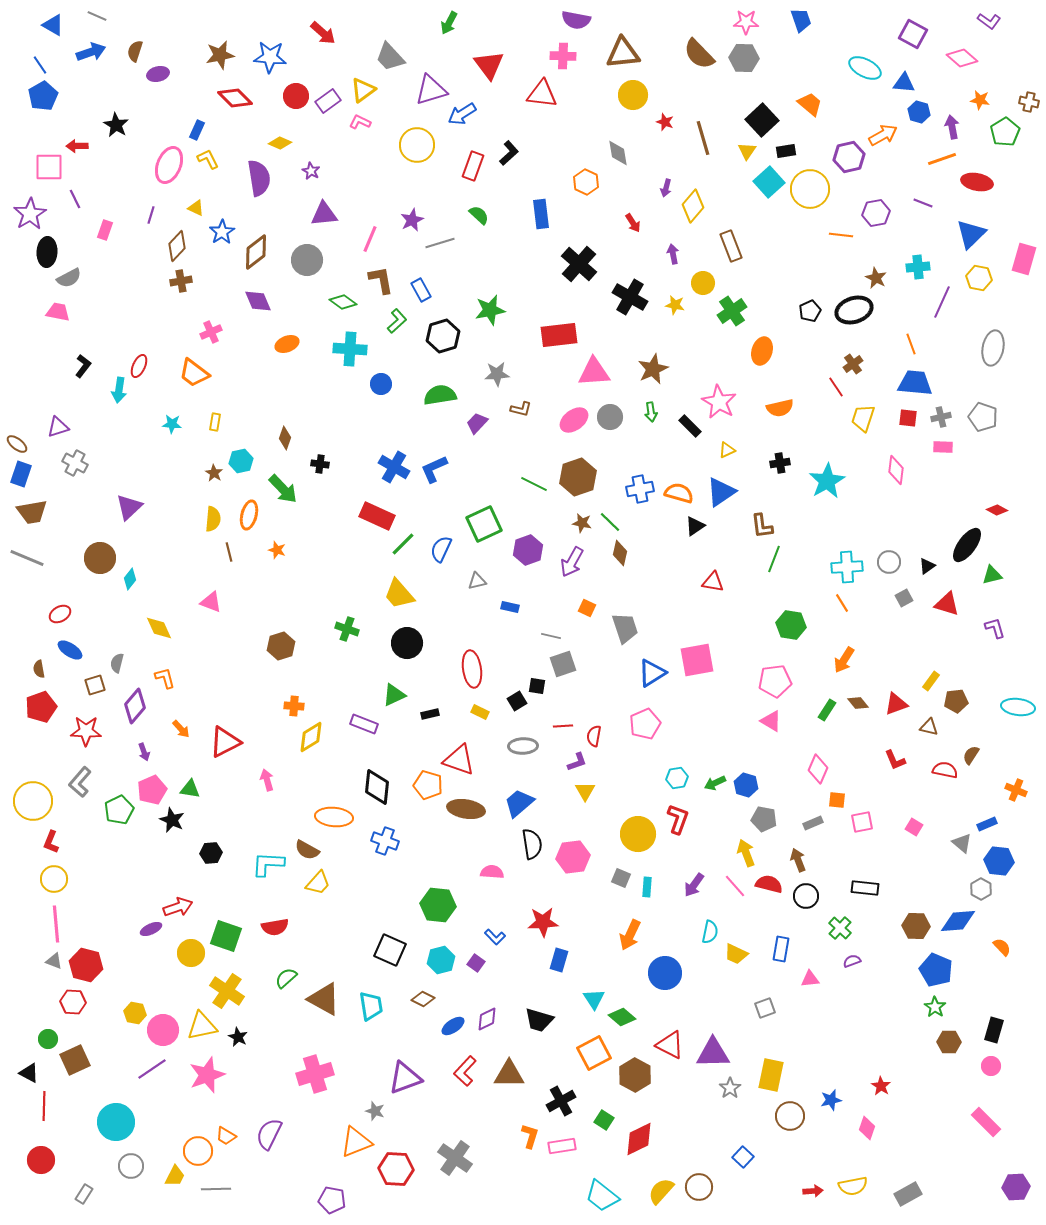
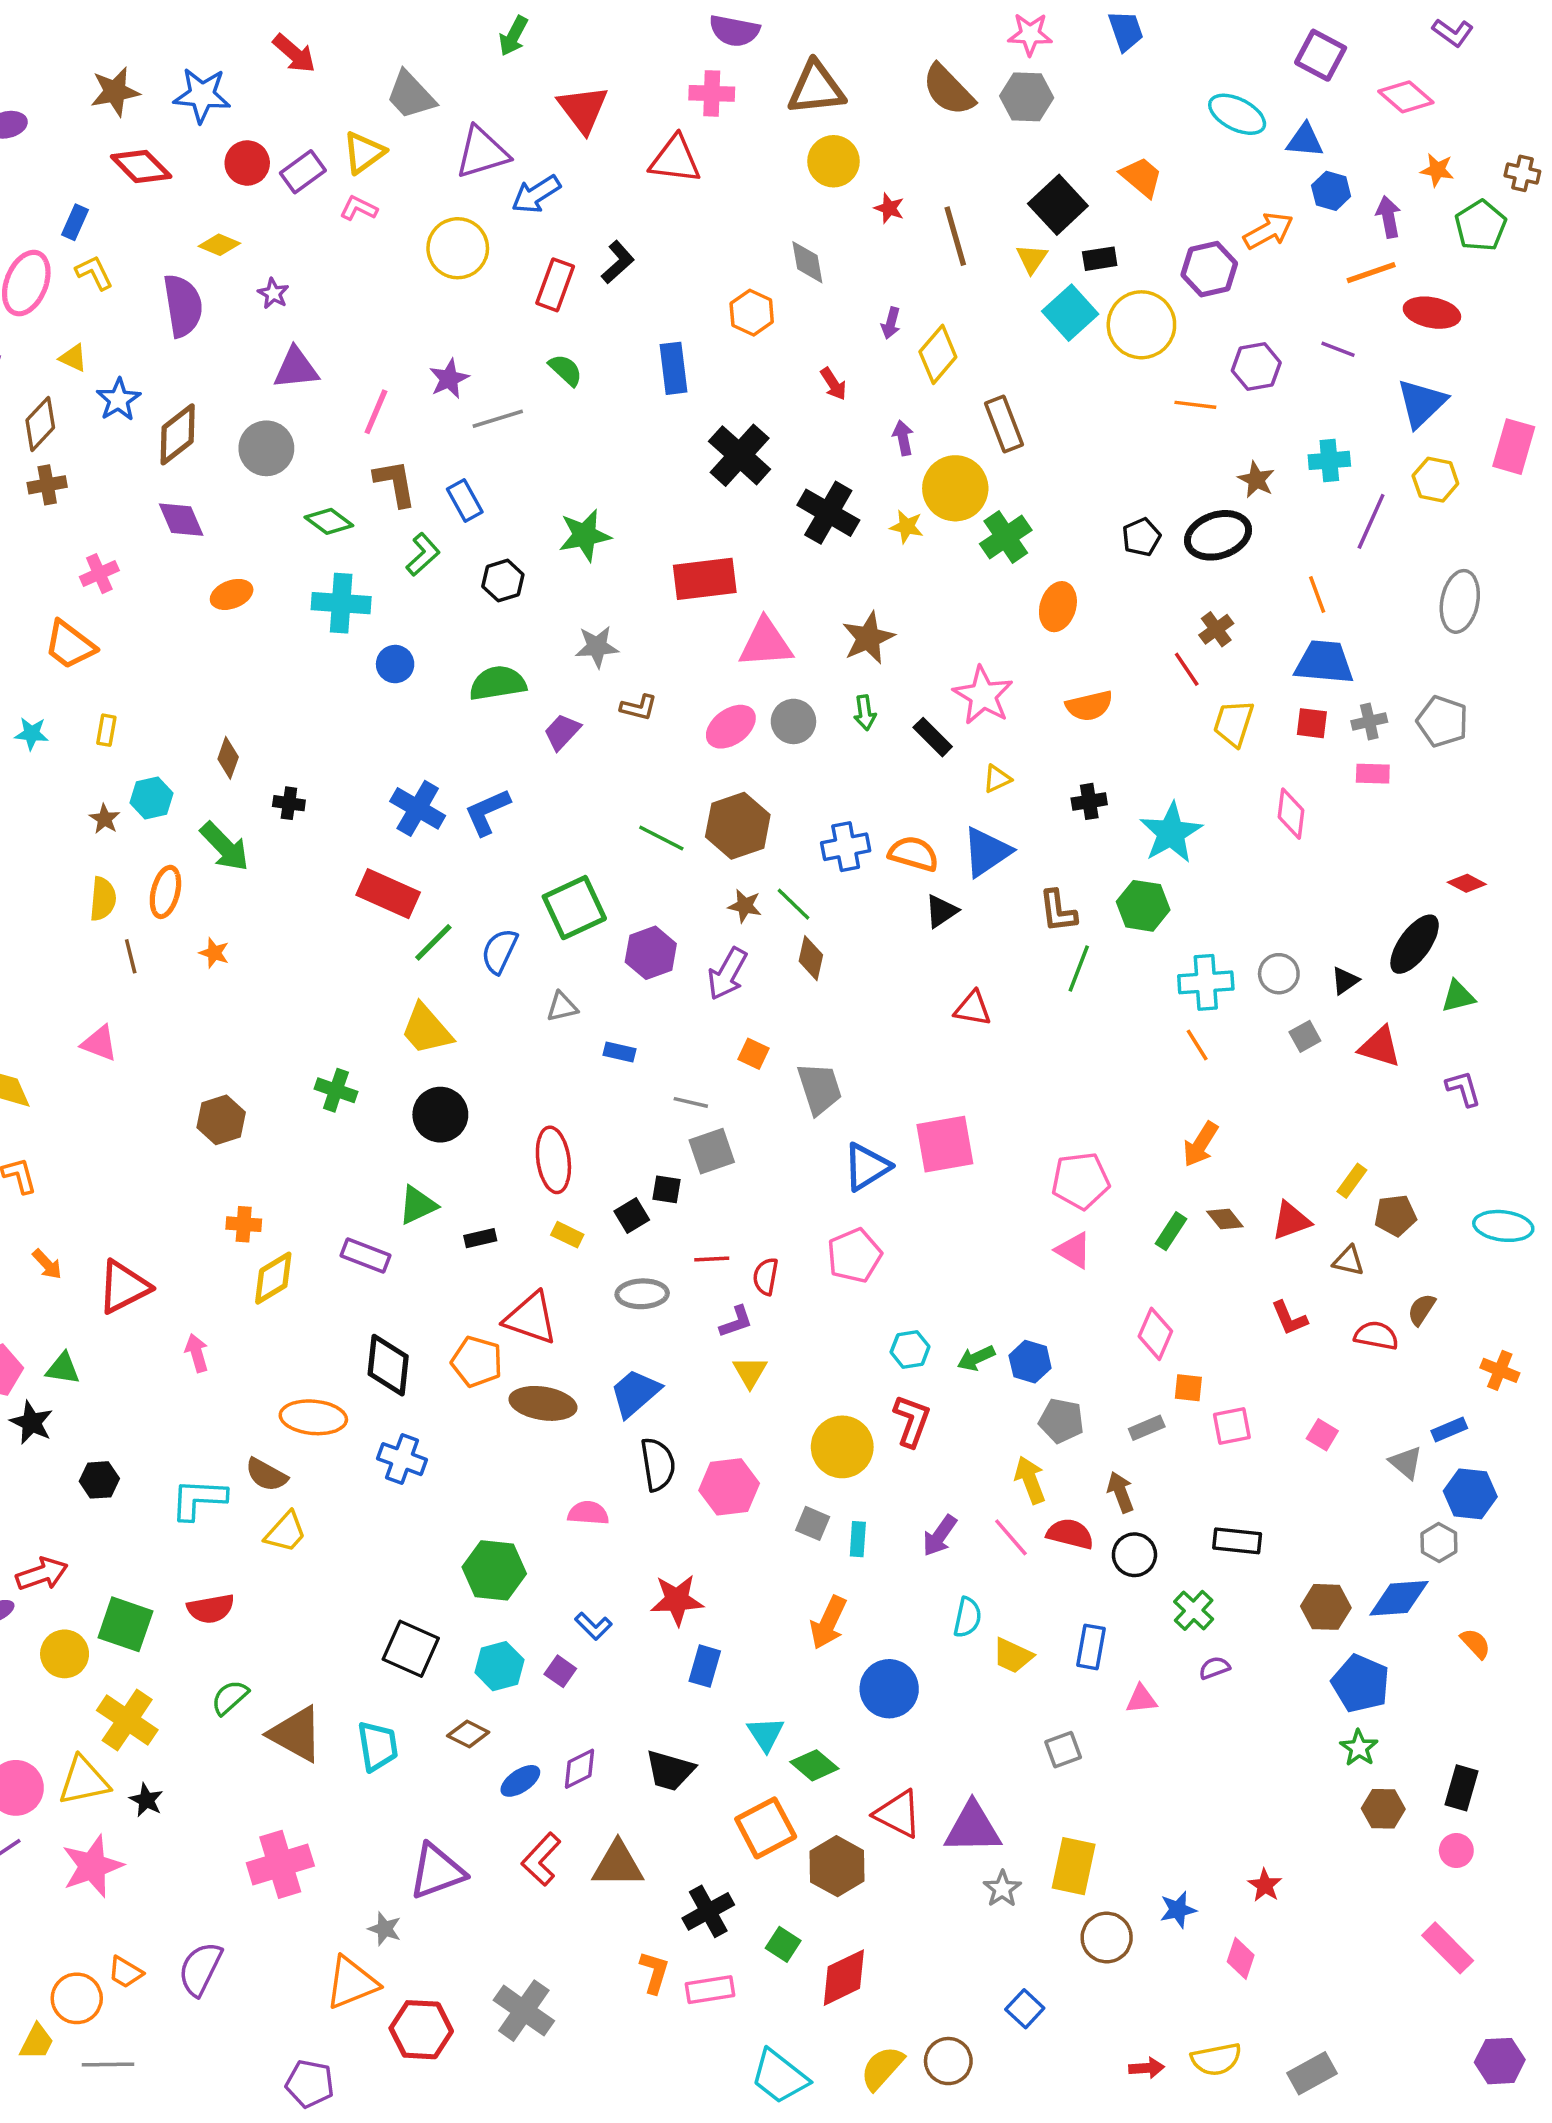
yellow circle: (703, 283) -> (955, 488), size x1.6
black hexagon: (443, 336) -> (503, 581), size x0.7
green hexagon: (791, 625) -> (1143, 906), moved

